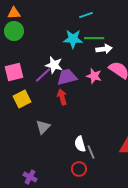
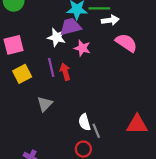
purple line: (43, 75) -> (51, 67), moved, turned -60
pink star: (94, 76) -> (82, 48), moved
purple trapezoid: (67, 77) -> (70, 27), moved

